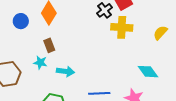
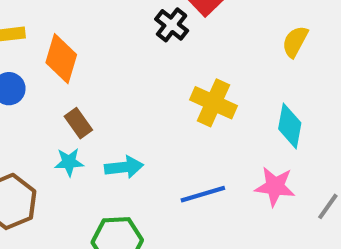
yellow cross: (122, 27) -> (214, 103), moved, turned 35
cyan diamond: (148, 72) -> (290, 126), turned 60

